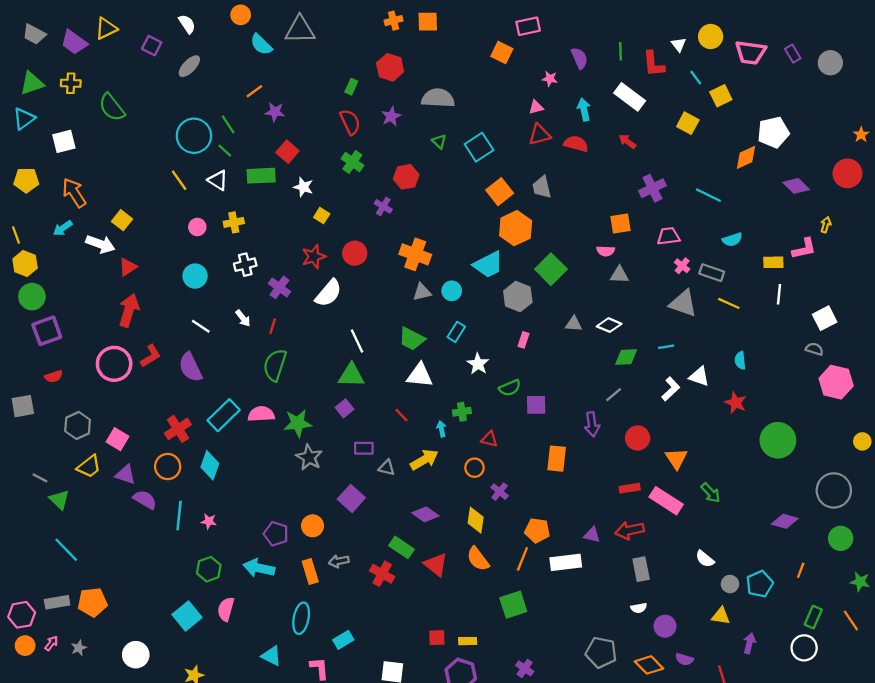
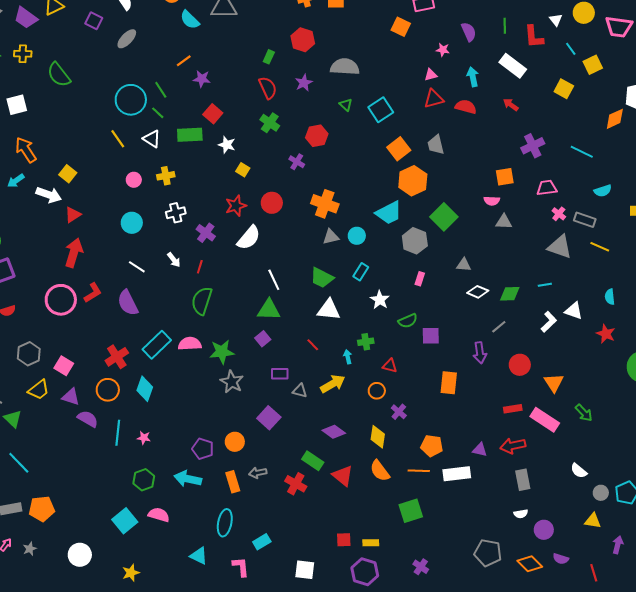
white diamond: (609, 325) -> (478, 292), moved
orange line: (522, 559) -> (419, 471), turned 70
pink semicircle: (226, 609) -> (159, 515), turned 90

